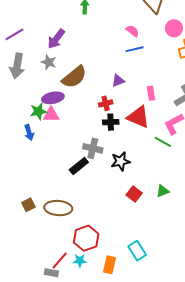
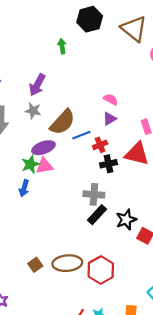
pink semicircle: (132, 31) -> (111, 99), moved
blue line: (135, 49) -> (81, 135), moved
blue arrow: (29, 132) -> (24, 188), turned 42
black star: (121, 161) -> (126, 220), moved
black rectangle: (79, 166) -> (97, 215), moved
red hexagon: (86, 238) -> (101, 270), moved

